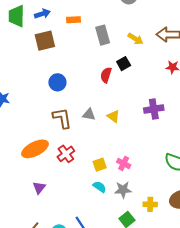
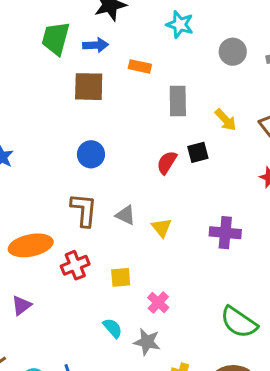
yellow square: (100, 165) -> (121, 277), moved

